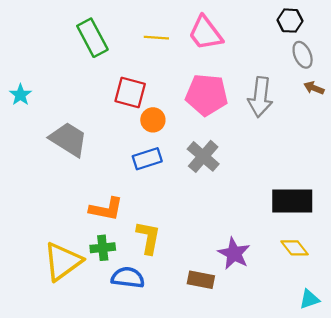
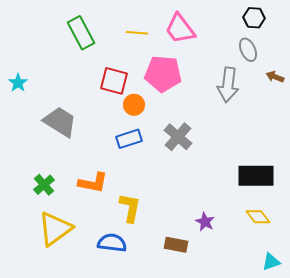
gray ellipse: (303, 55) -> (248, 50), moved
pink pentagon: (207, 95) -> (163, 74), moved
green cross: (103, 248) -> (44, 185), moved, turned -35
purple star: (234, 254) -> (205, 222), size x0.7

